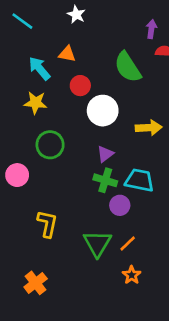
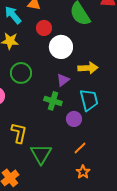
yellow arrow: (149, 128) -> (88, 68), moved
green cross: (105, 180) -> (53, 101), moved
cyan trapezoid: (140, 180) -> (89, 100), turned 65
green triangle: (97, 243) -> (41, 154), moved

